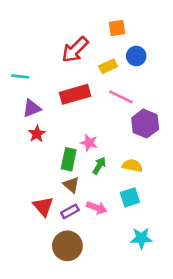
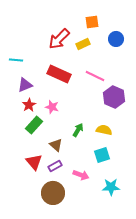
blue circle: (136, 56) -> (116, 39), moved
yellow rectangle: (108, 66) -> (83, 44), moved
red rectangle: (75, 94) -> (59, 74), turned 40
pink star: (89, 143) -> (52, 107), moved
green rectangle: (69, 159) -> (34, 125), moved, turned 30
pink arrow: (97, 208) -> (81, 175), moved

